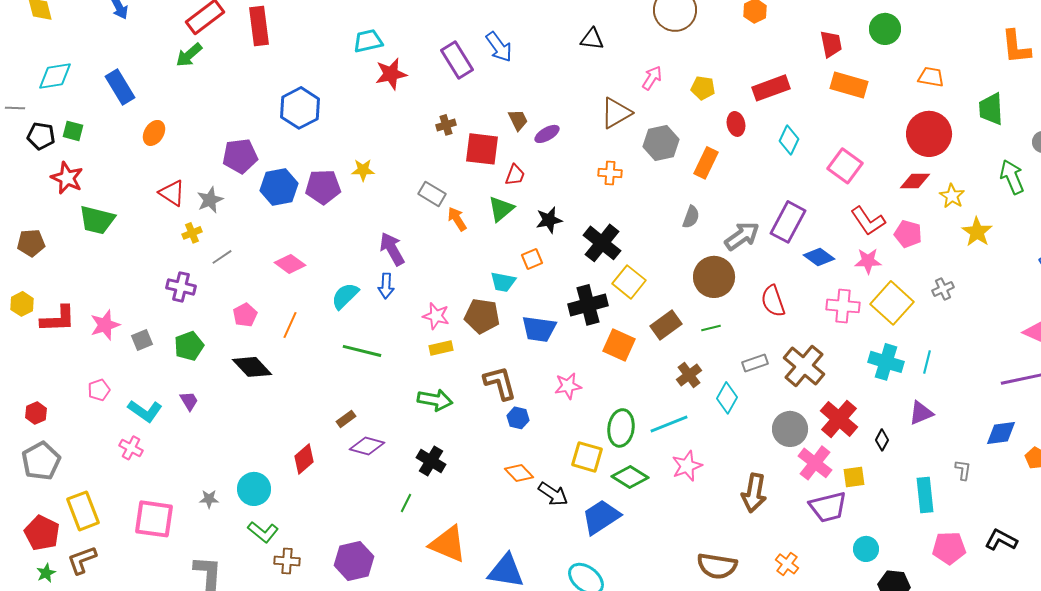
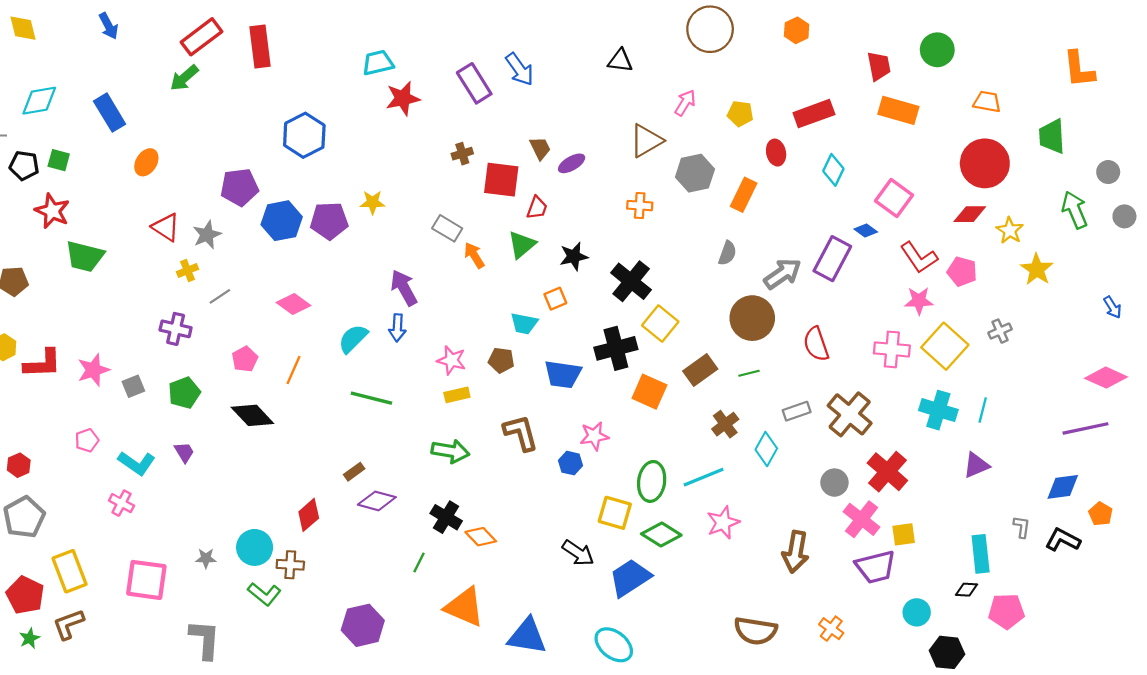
blue diamond: (819, 257) -> (866, 230), moved, size x0.7
brown pentagon: (482, 316) -> (501, 360), size x0.7
blue hexagon: (518, 418) -> (570, 463), moved
gray circle: (790, 429) -> (834, 483), size x0.7
black diamond: (882, 440) -> (966, 590), moved, turned 65
orange diamond: (519, 473) -> (481, 537), moved
black L-shape: (1001, 540) -> (1063, 540), moved
brown cross: (287, 561) -> (290, 565), moved

